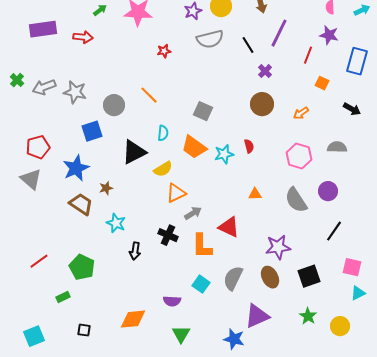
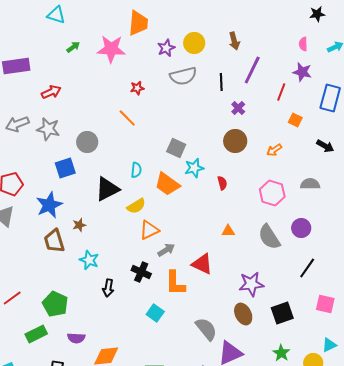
red arrow: (83, 37) -> (51, 92), moved, turned -30
black line: (248, 45) -> (221, 82), turned 30
orange line: (149, 95) -> (127, 118), moved
cyan star: (224, 154) -> (194, 168), moved
brown trapezoid: (81, 204) -> (54, 241), turned -140
gray semicircle: (233, 278) -> (206, 329), moved, turned 115
cyan square: (201, 284) -> (155, 313), moved
cyan triangle: (358, 293) -> (329, 345), moved
green rectangle: (63, 297) -> (36, 334), size x1.5
purple semicircle: (172, 301) -> (76, 338), moved

